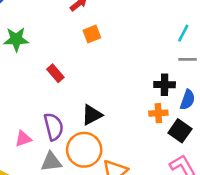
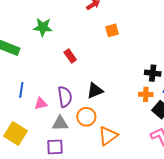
orange square: (92, 34) -> (112, 30), moved
orange circle: (84, 150) -> (86, 117), size x0.7

